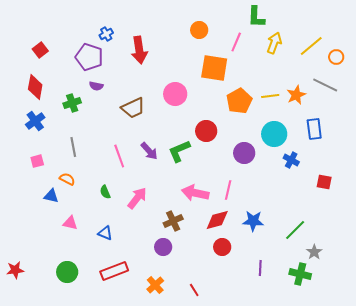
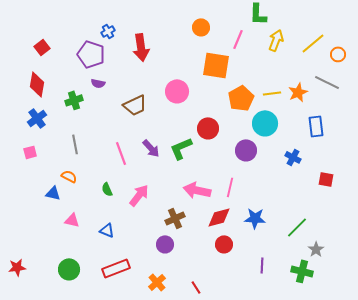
cyan circle: (274, 134) -> (265, 123), moved
pink square: (37, 161) -> (30, 152), moved

